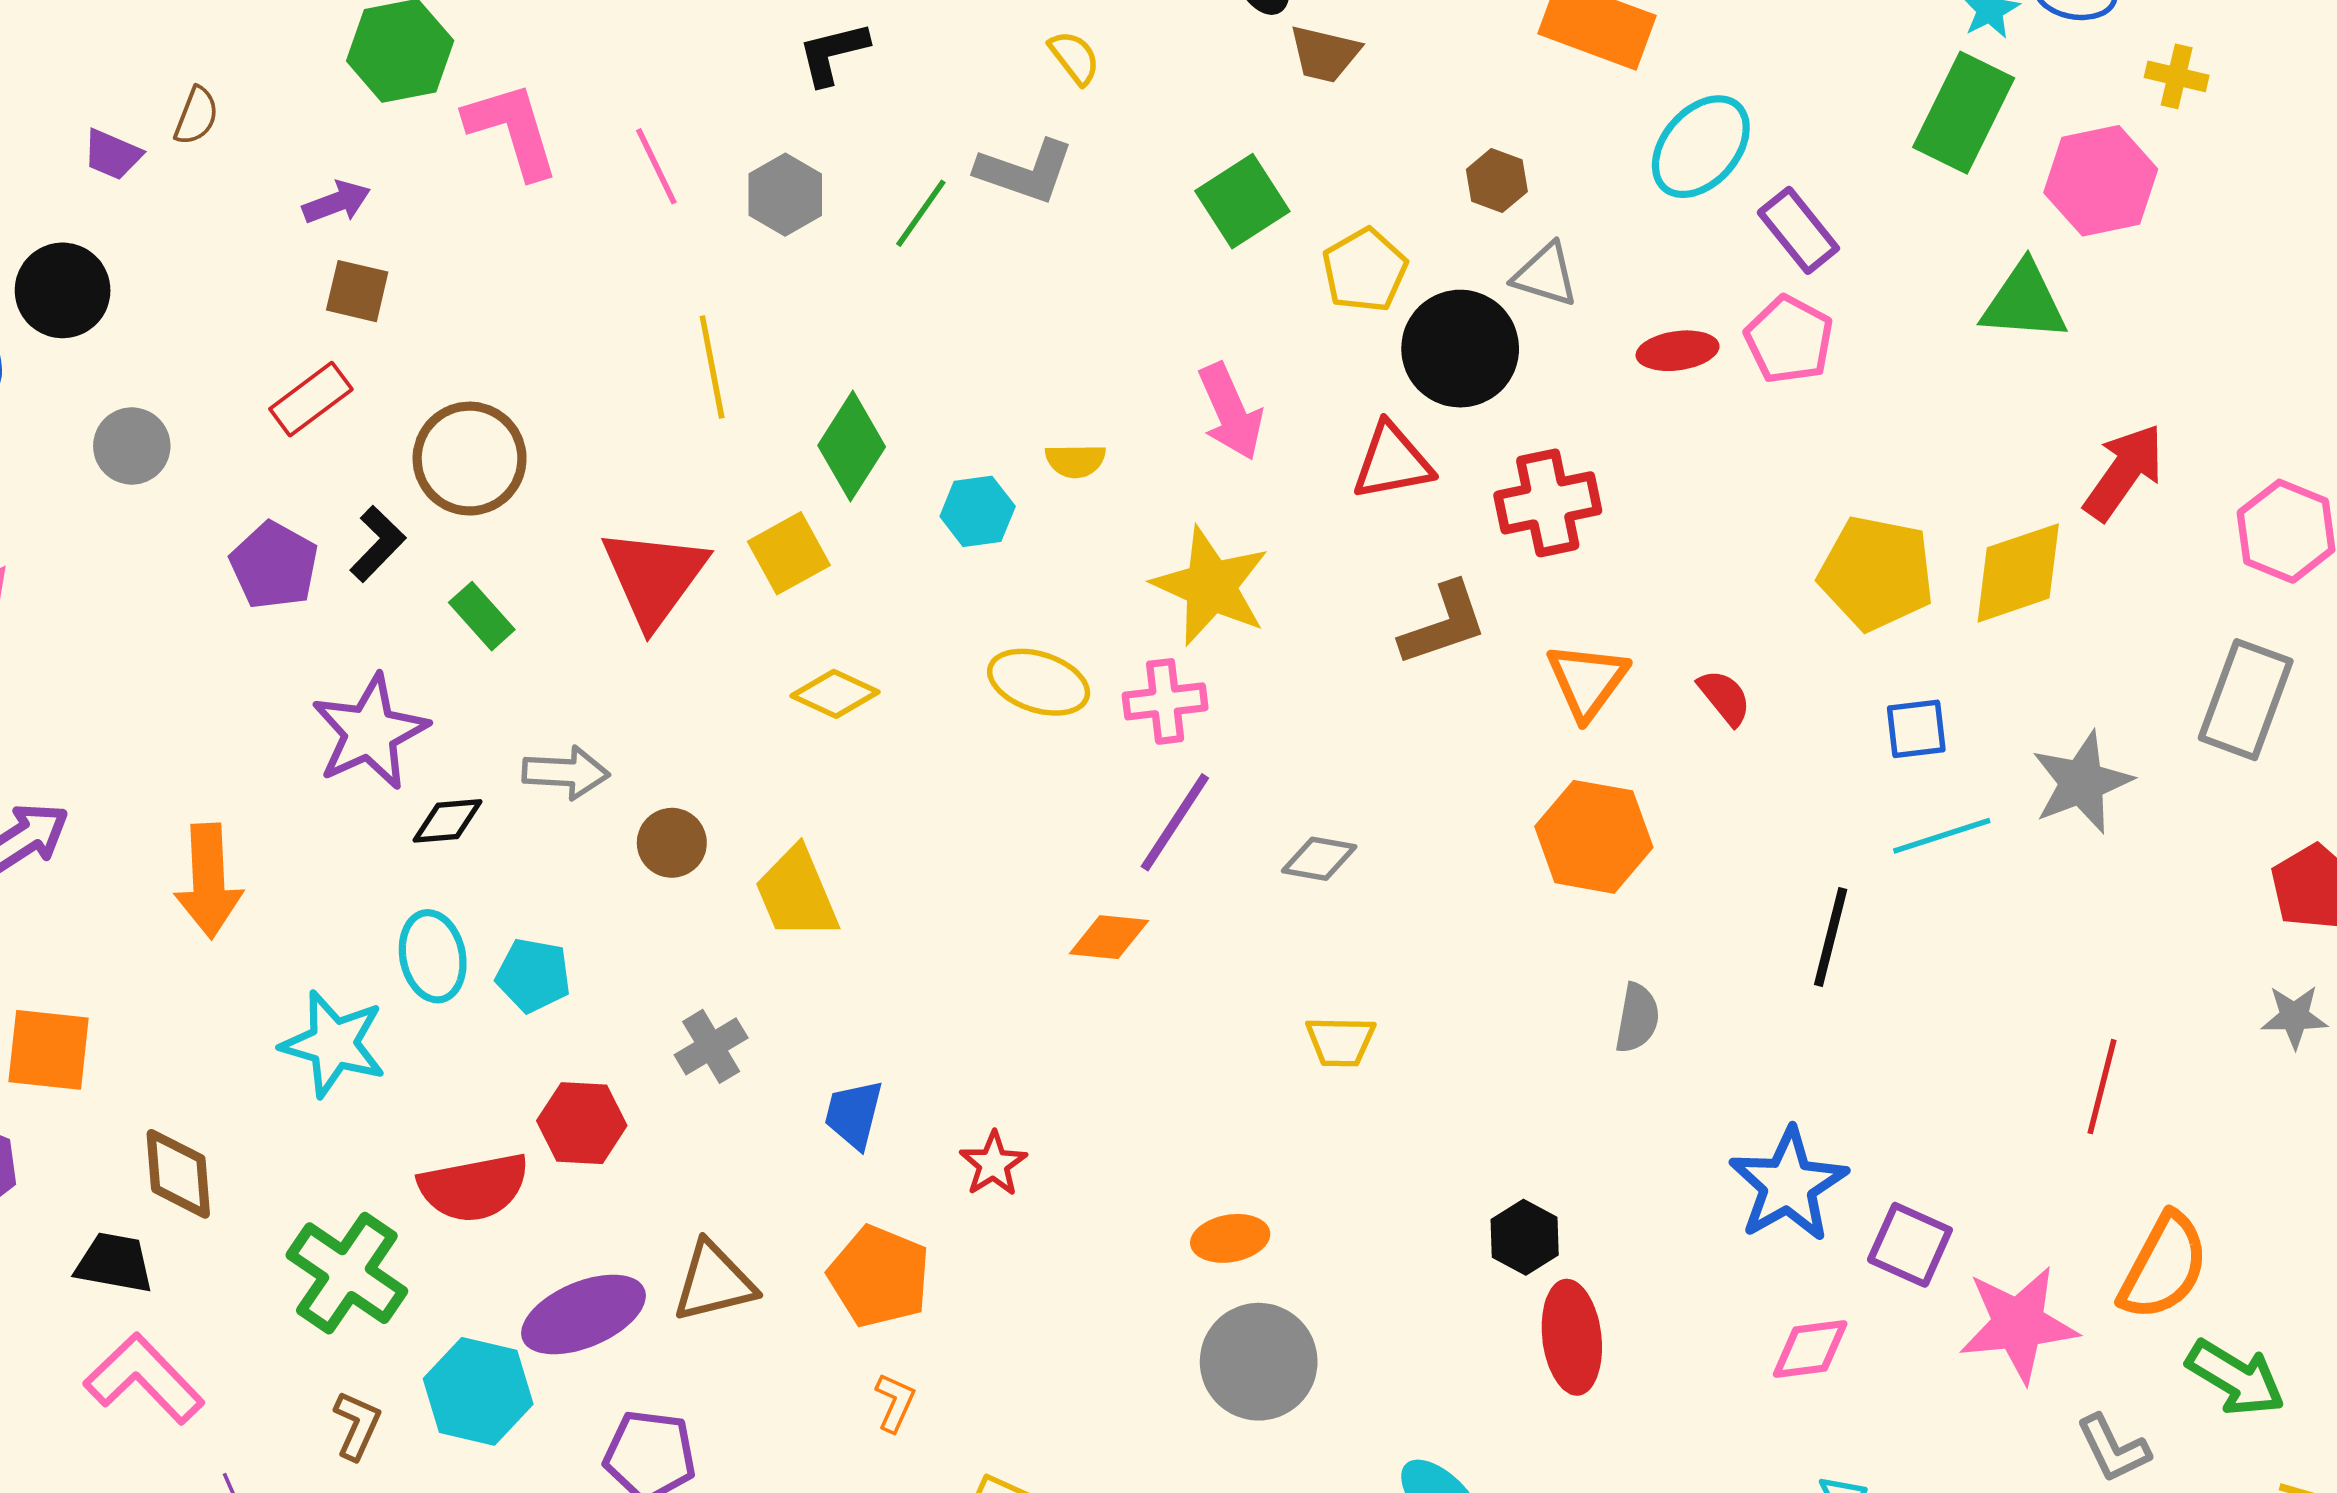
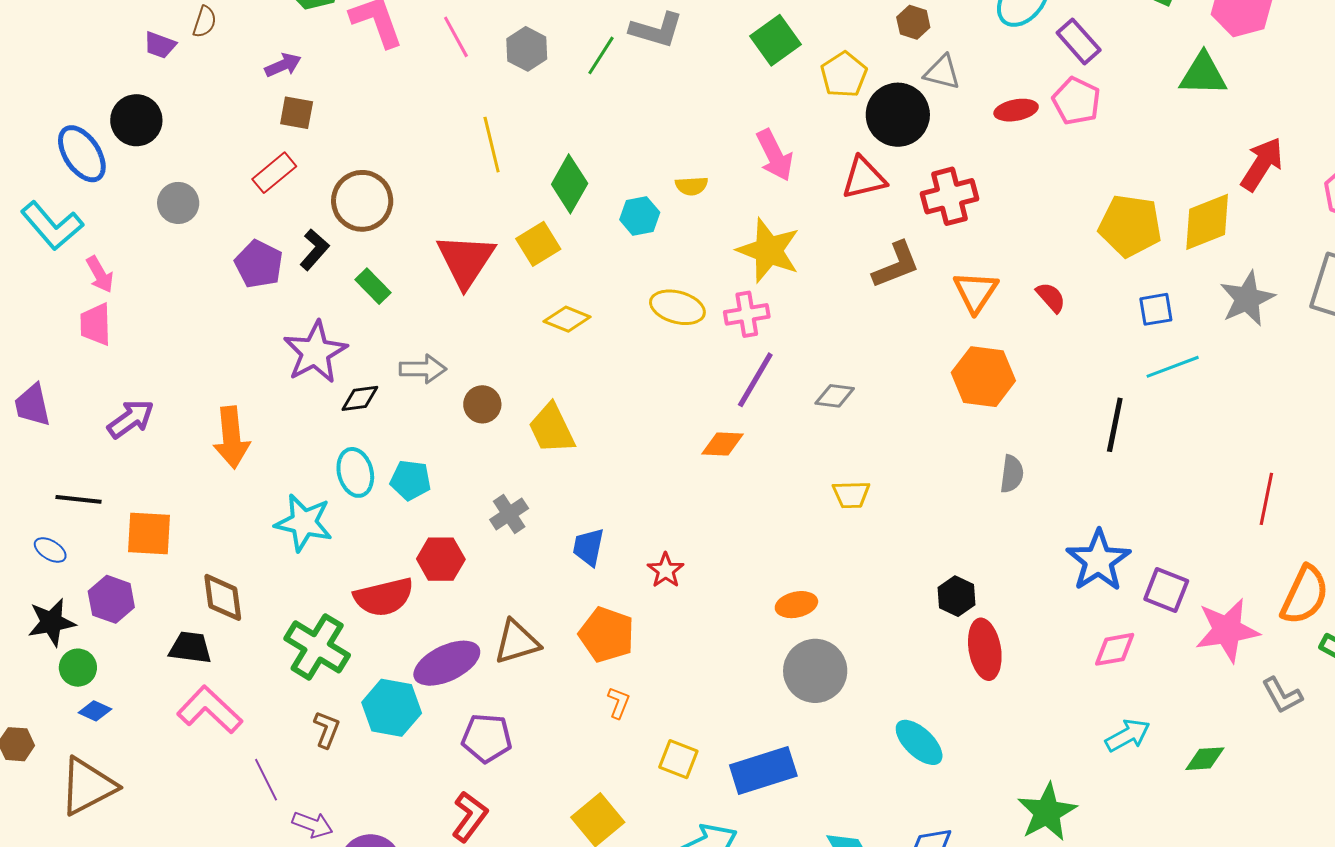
gray star: (2082, 782) -> (1247, 299), moved

